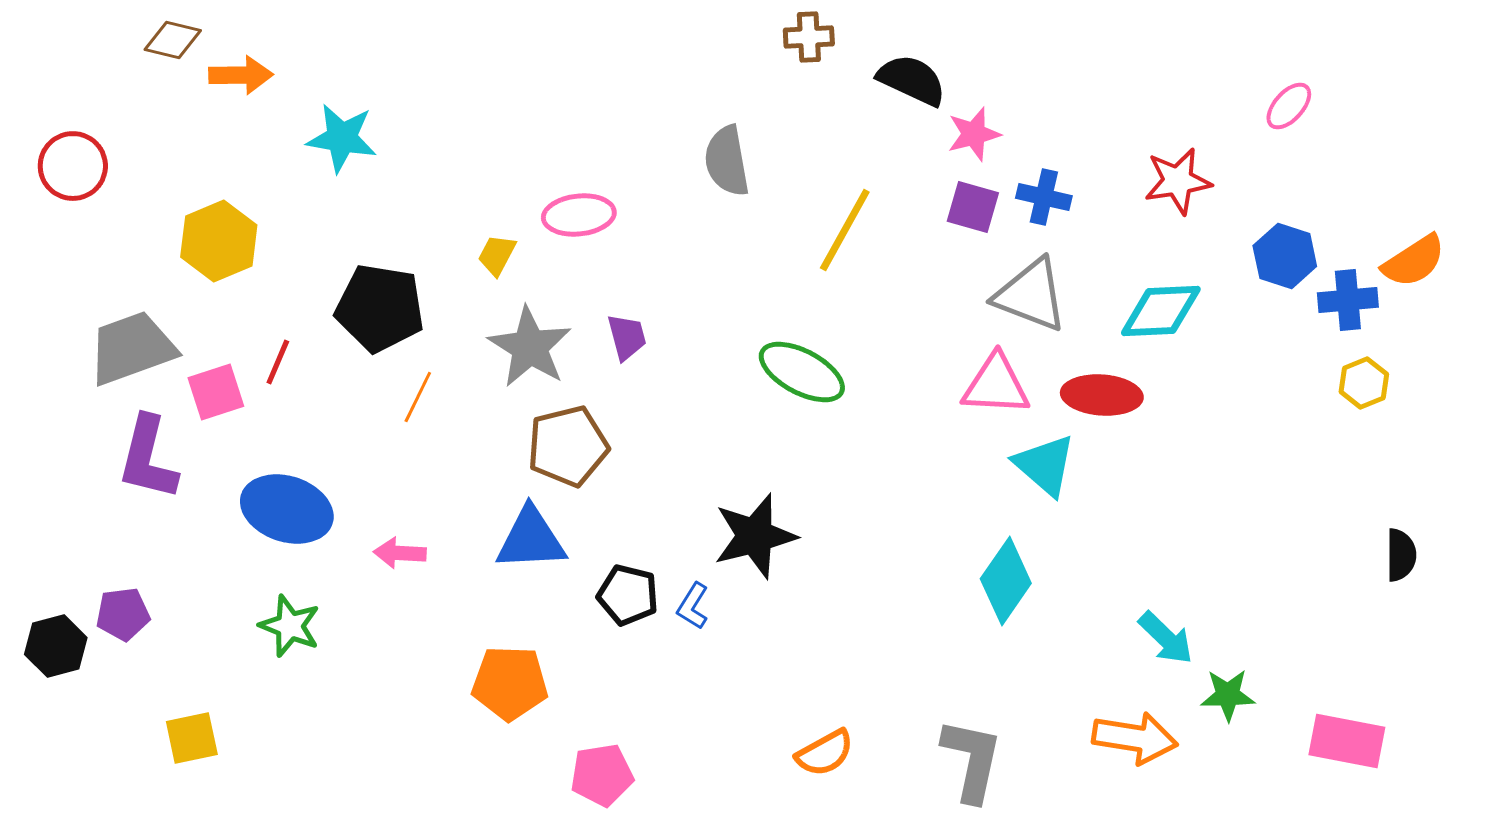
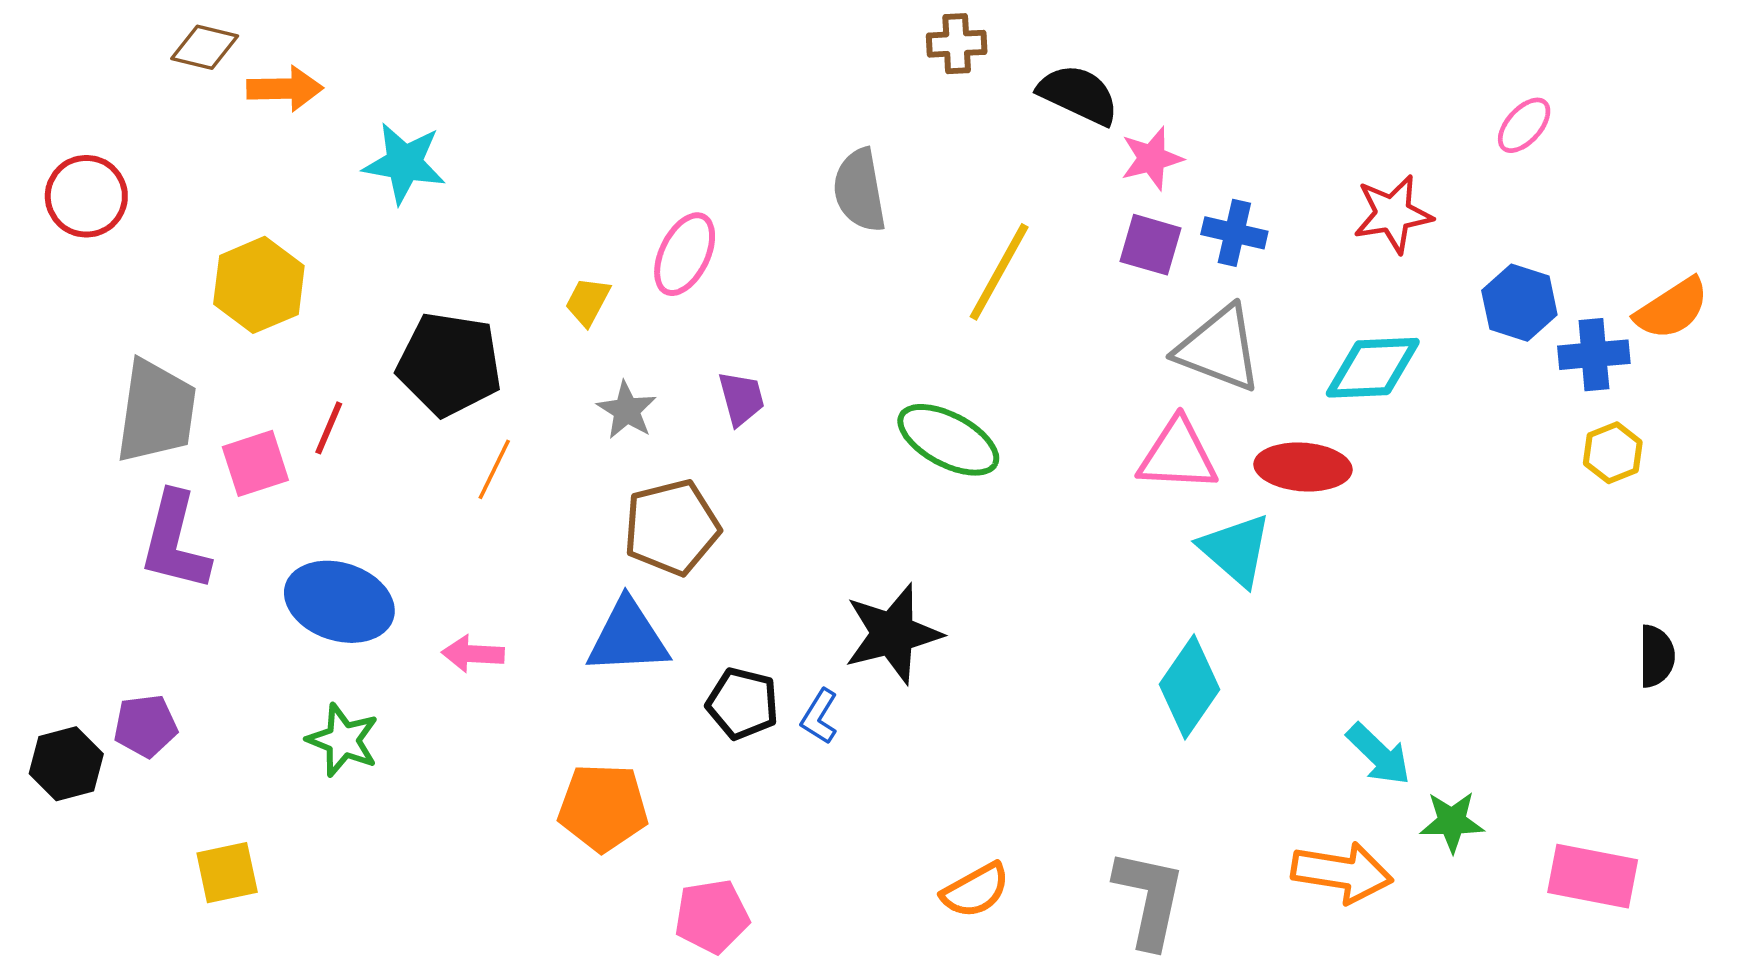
pink ellipse: (579, 215) -> (685, 254), turned -58
gray star: (530, 347) -> (627, 410), size x0.6
gray trapezoid: (132, 348) -> (156, 411), turned 118

